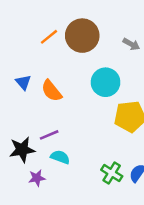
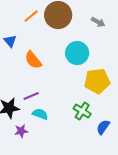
blue triangle: (23, 82) -> (10, 41), moved
green cross: (112, 173) -> (82, 111), moved

